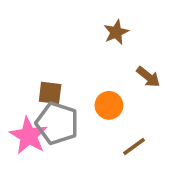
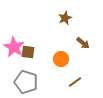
gray pentagon: (57, 123) -> (26, 82), moved
pink star: (29, 136) -> (14, 47), moved

